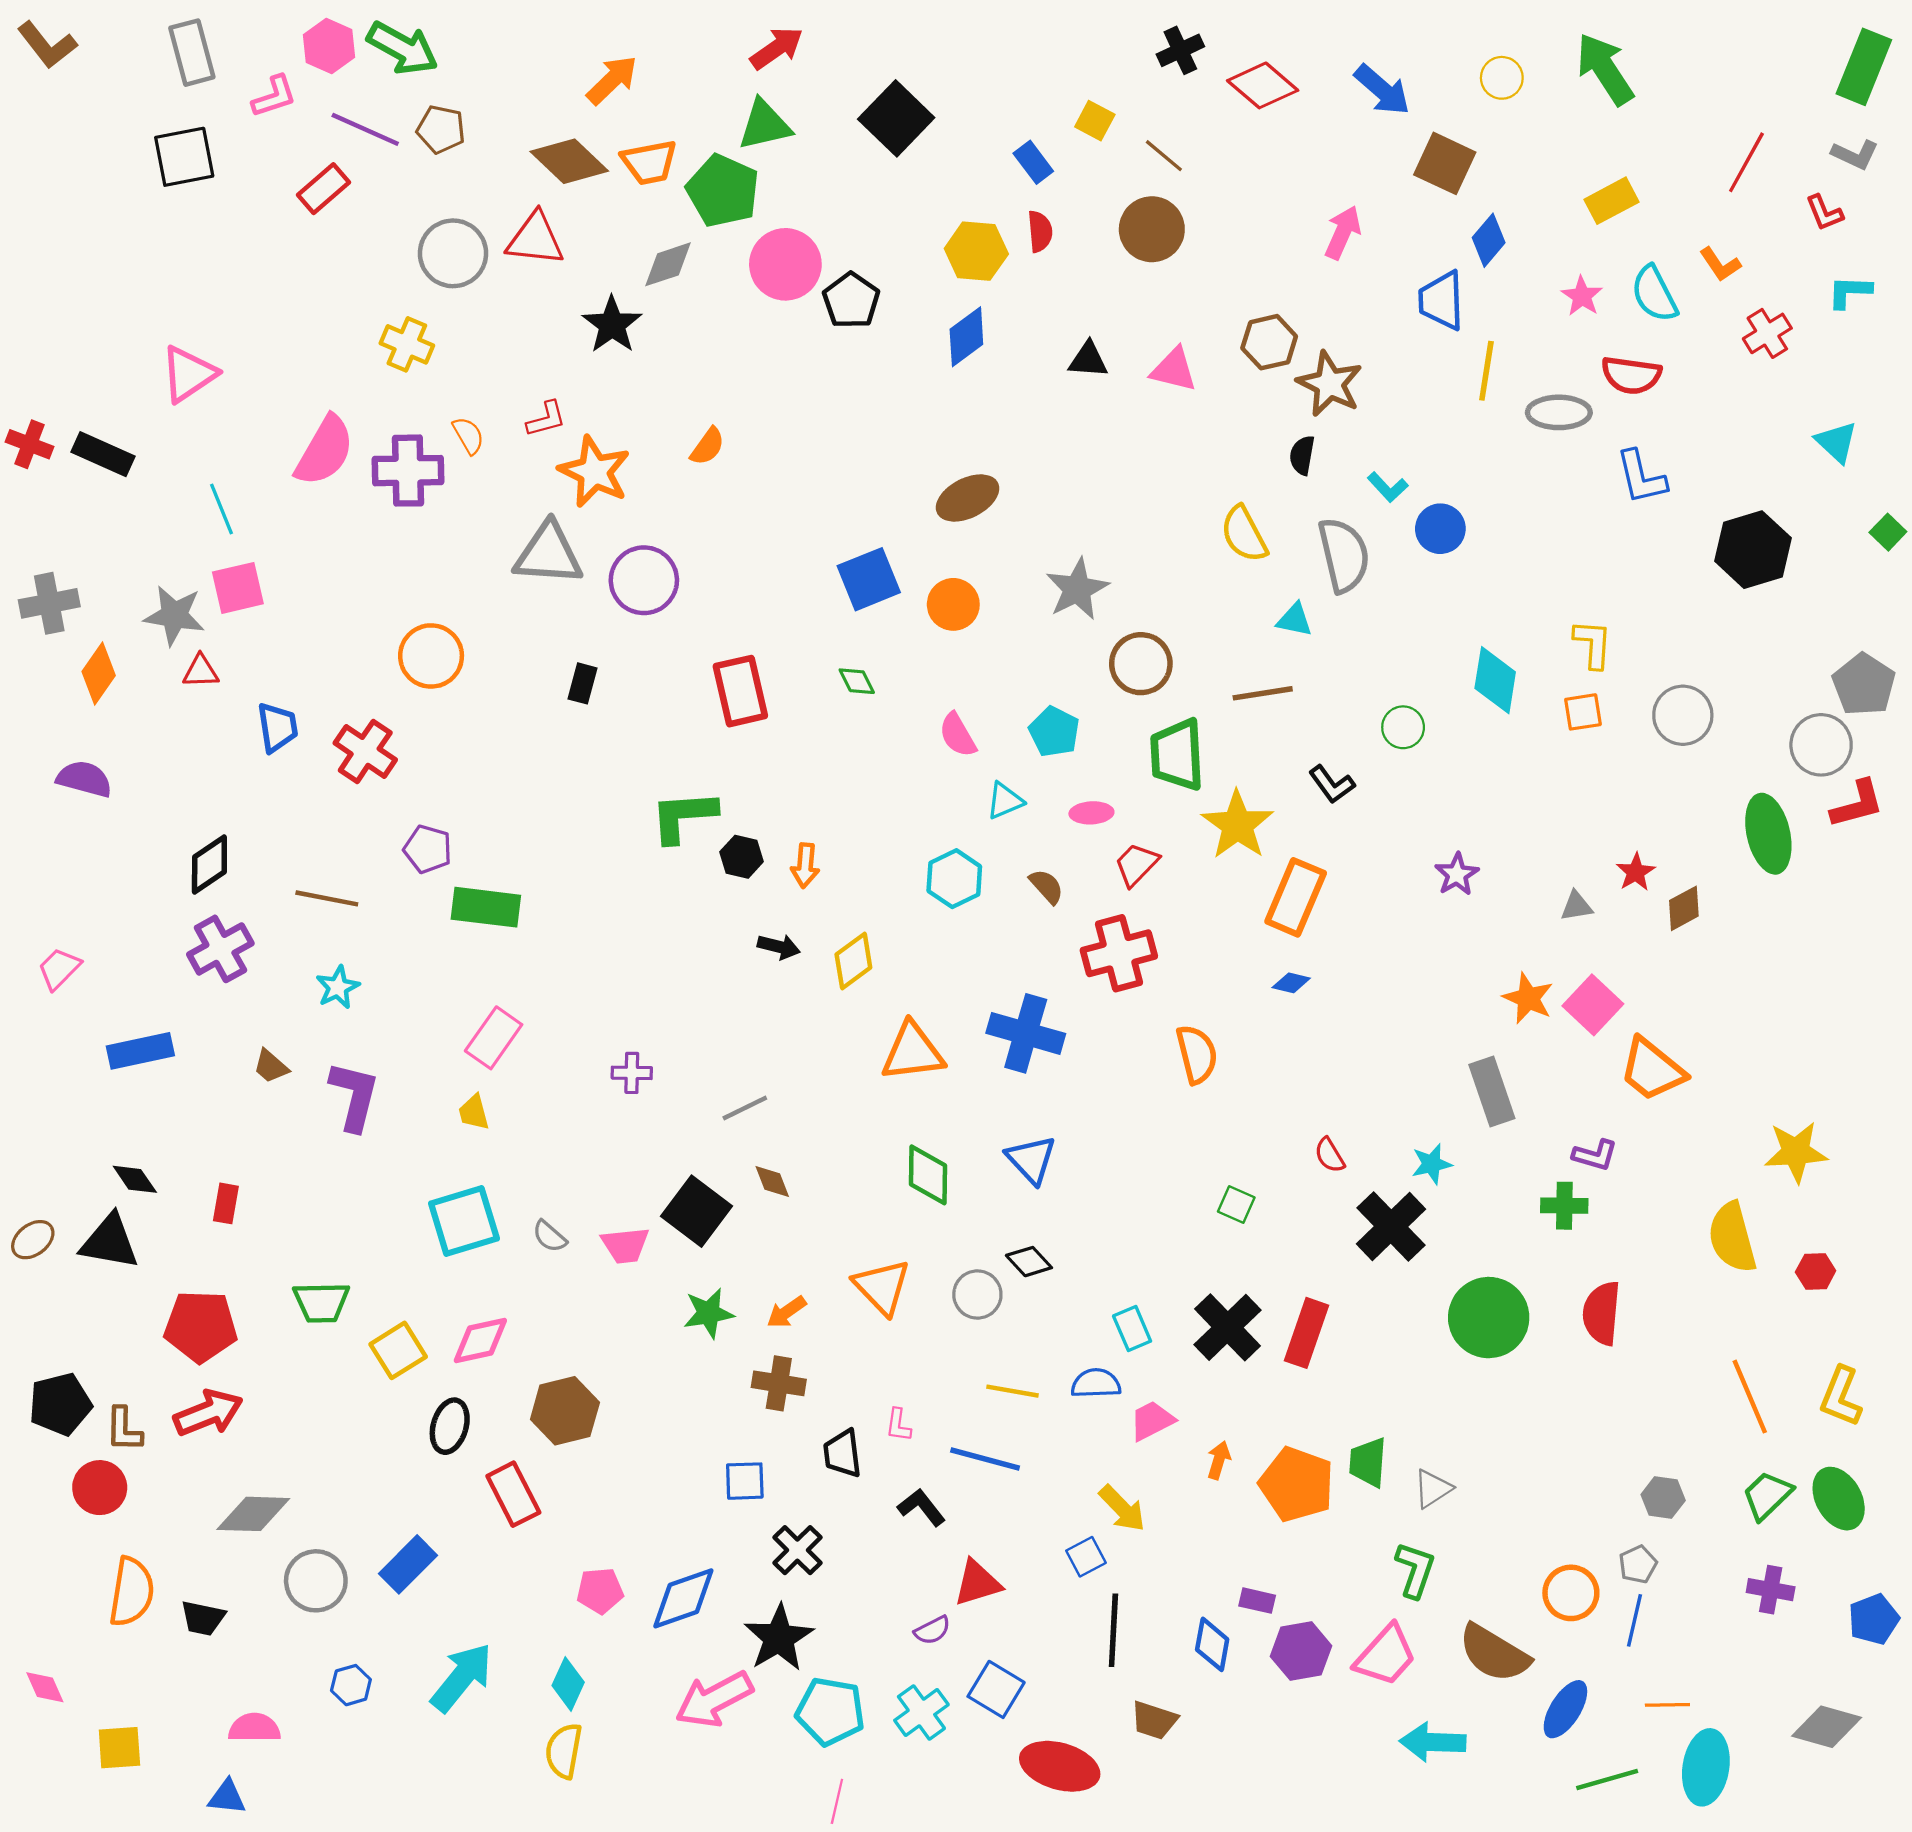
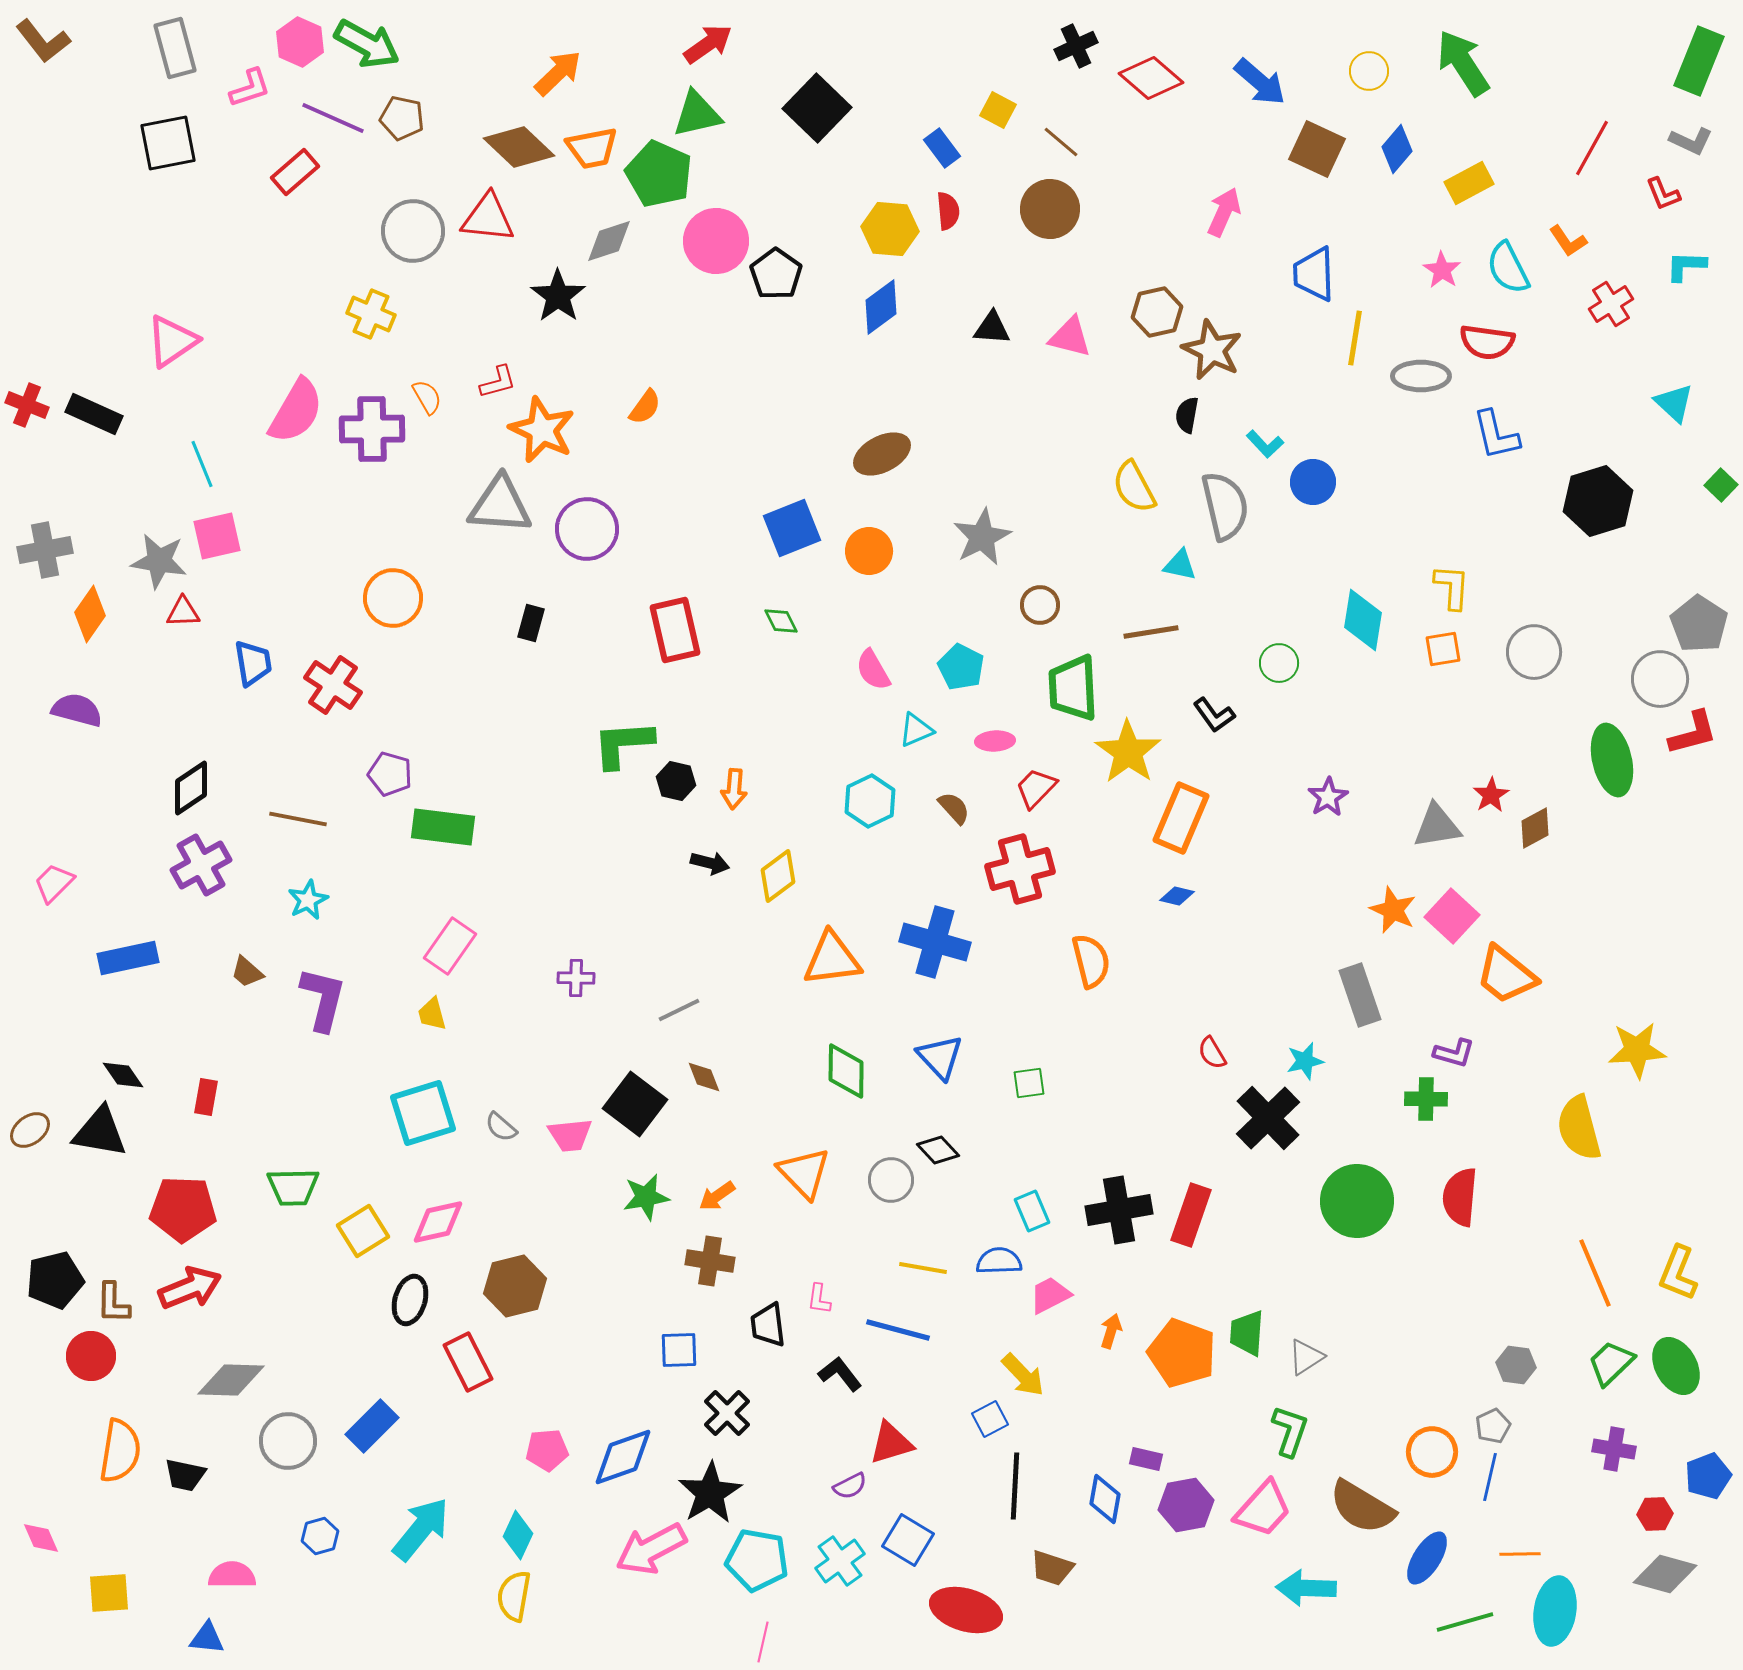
blue diamond: (1489, 240) -> (1397, 149), moved
brown circle: (1141, 664) -> (1040, 605), size x0.7
gray triangle: (1576, 906) -> (1437, 826), size x1.6
green square: (1236, 1205) -> (1029, 1083), moved, turned -32
red hexagon: (1816, 1271) -> (1655, 1514), moved
black cross: (1228, 1327) -> (1119, 1210), turned 34

